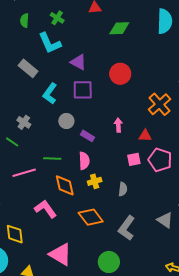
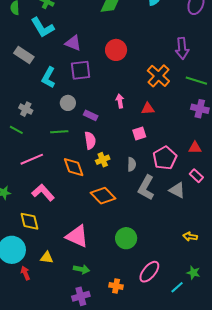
green line: (52, 158) -> (59, 132), moved
pink pentagon: (160, 160) -> (165, 158), moved, turned 30
pink L-shape: (45, 209) -> (43, 192), moved
gray L-shape: (127, 228) -> (146, 188), moved

